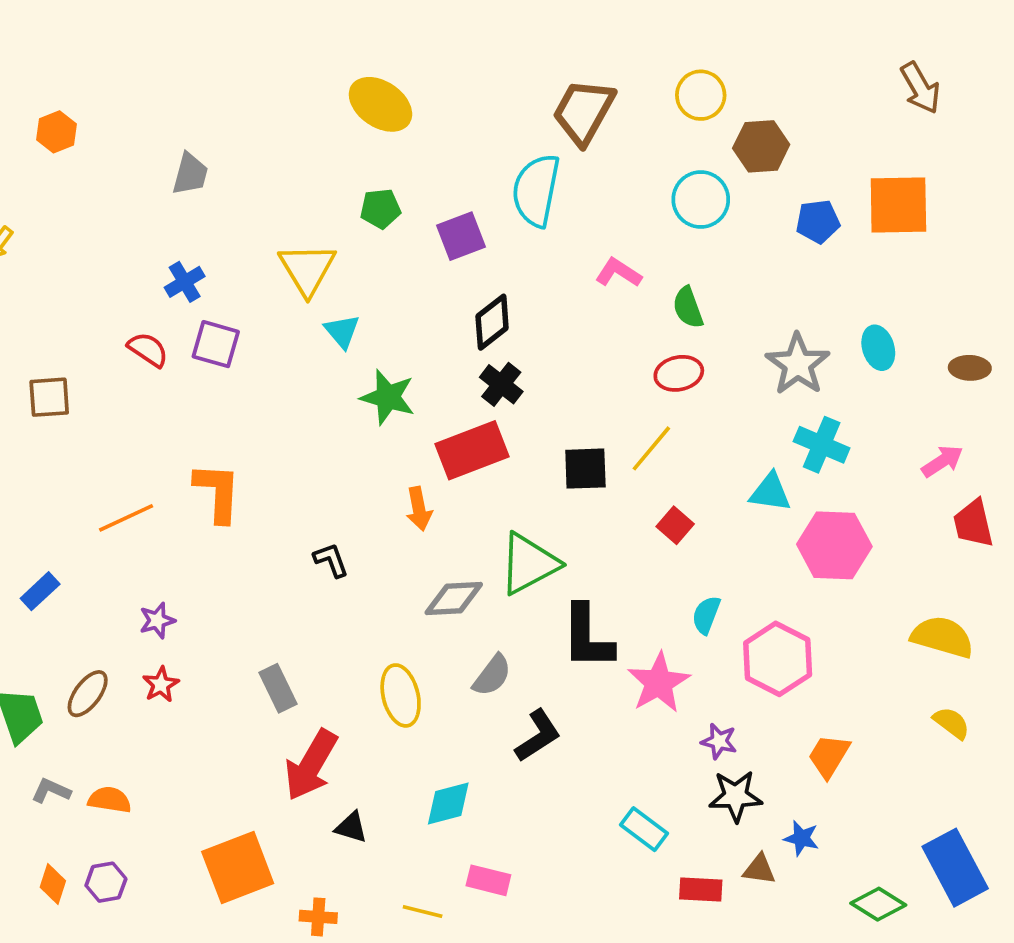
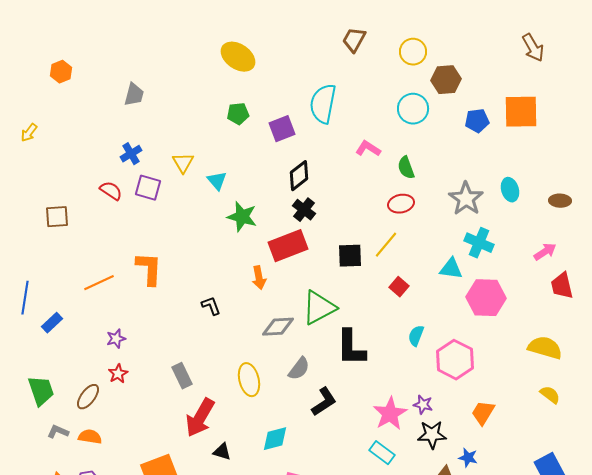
brown trapezoid: (584, 112) -> (354, 40), moved, size x0.7
yellow triangle: (307, 269) -> (183, 163), moved, size x0.7
pink star: (659, 683) -> (390, 414), moved
brown ellipse: (88, 694) -> (88, 397), moved

